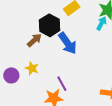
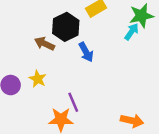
brown arrow: (34, 40) -> (45, 44), turned -119
blue arrow: (68, 43) -> (86, 52), size x0.7

